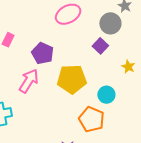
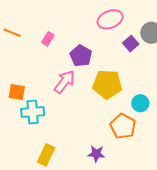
purple square: (100, 46) -> (131, 44), moved

